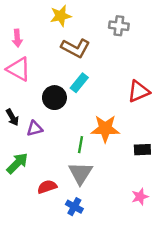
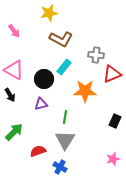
gray cross: (119, 26) -> (96, 55), moved
pink arrow: (17, 38) -> (14, 31), turned -32
pink triangle: (19, 69) -> (14, 70), moved
purple triangle: (35, 129) -> (41, 104), moved
orange star: (105, 129) -> (85, 91), moved
black rectangle: (142, 150) -> (115, 121), turned -64

